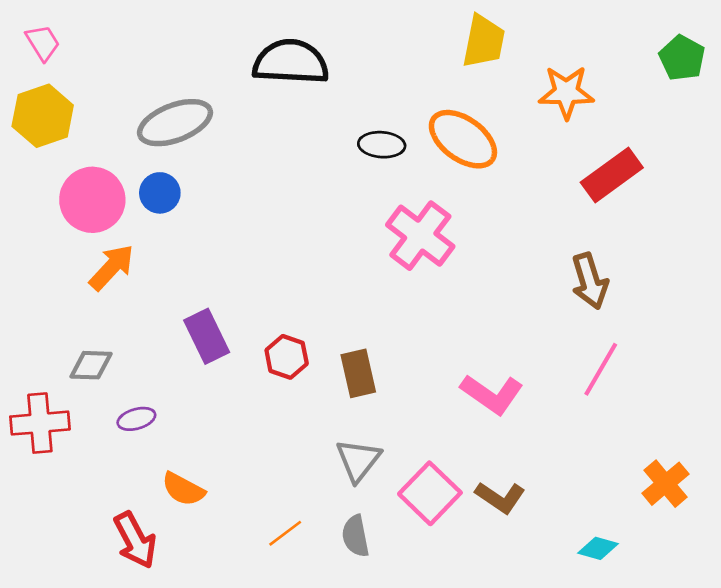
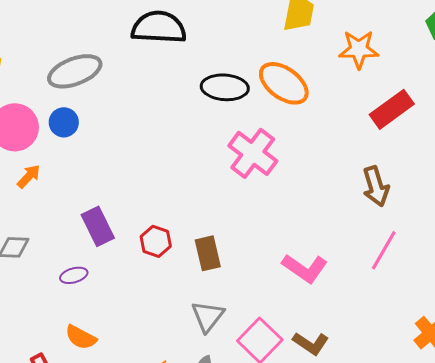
black ellipse: (382, 145) -> (225, 87), size x1.4
orange arrow: (112, 267) -> (29, 176), size x0.7
purple ellipse: (136, 419) -> (74, 275), moved

